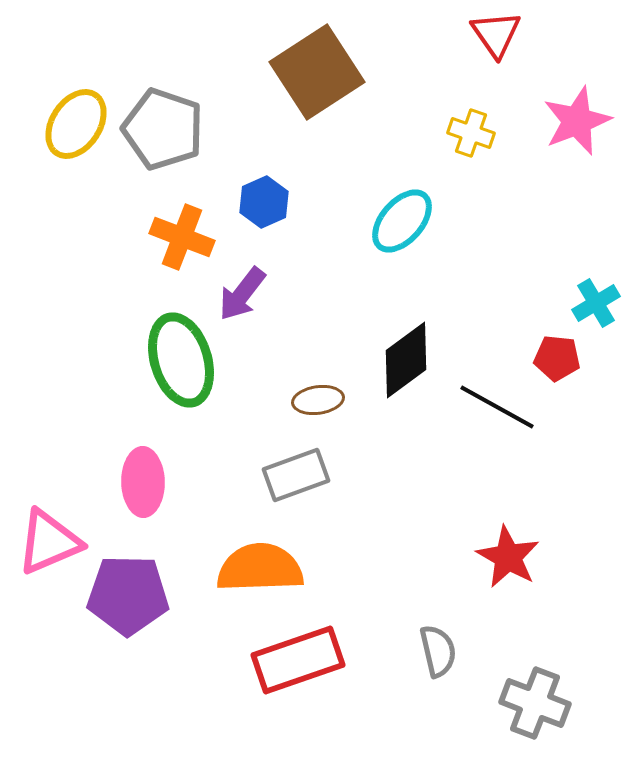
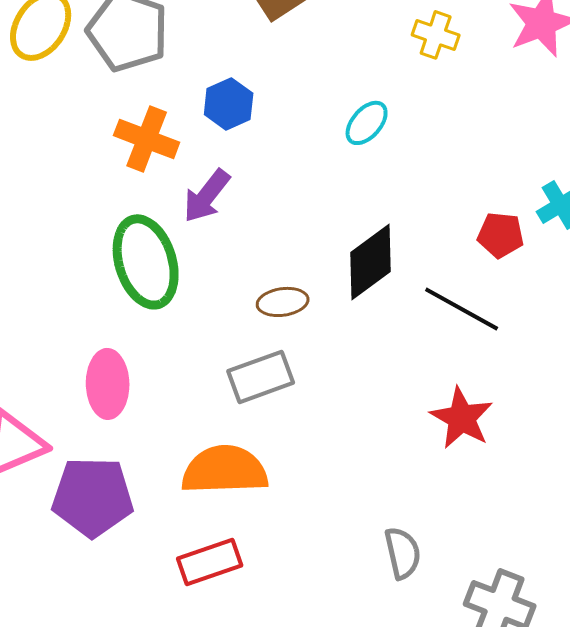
cyan ellipse: (402, 221) -> (367, 123), size x0.7
red pentagon: (557, 358) -> (501, 235), moved
red star: (508, 557) -> (462, 418), moved
red rectangle: (298, 660) -> (210, 562), moved, size x0.7

